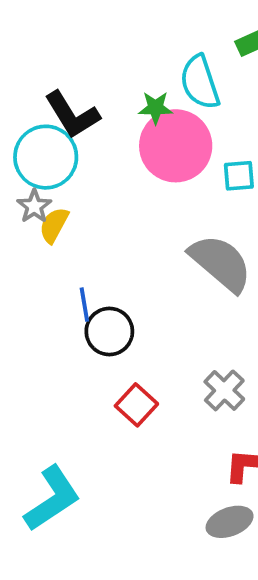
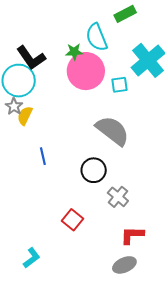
black circle: (109, 331) -> (94, 170), moved
red square: (136, 405) -> (72, 220), moved
cyan L-shape: (52, 499) -> (32, 258), size x0.6

